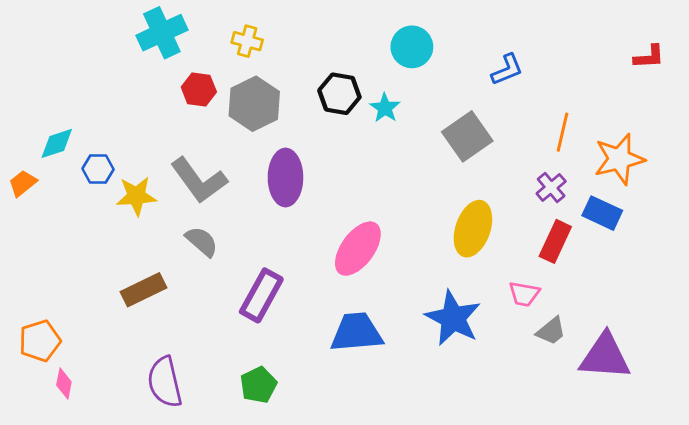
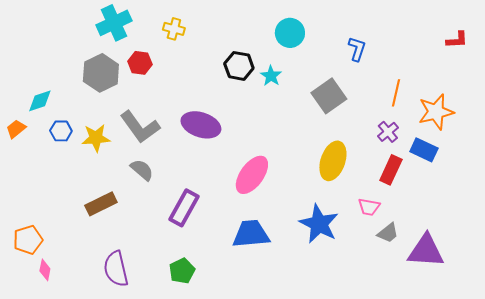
blue L-shape: (507, 70) -> (357, 49), turned -50
gray hexagon: (254, 104) -> (101, 73), moved
blue hexagon: (98, 169) -> (61, 131), moved
purple ellipse: (285, 178) -> (201, 125), turned -72

